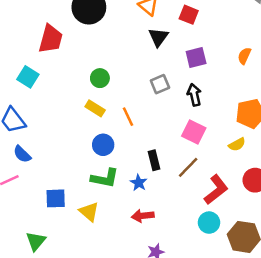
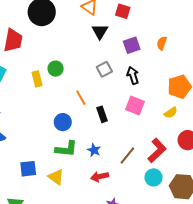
orange semicircle: (244, 56) -> (162, 43), moved
yellow rectangle: (95, 108) -> (37, 79), moved, turned 49
black rectangle: (154, 160) -> (102, 114), moved
brown line: (188, 167) -> (127, 156), moved

